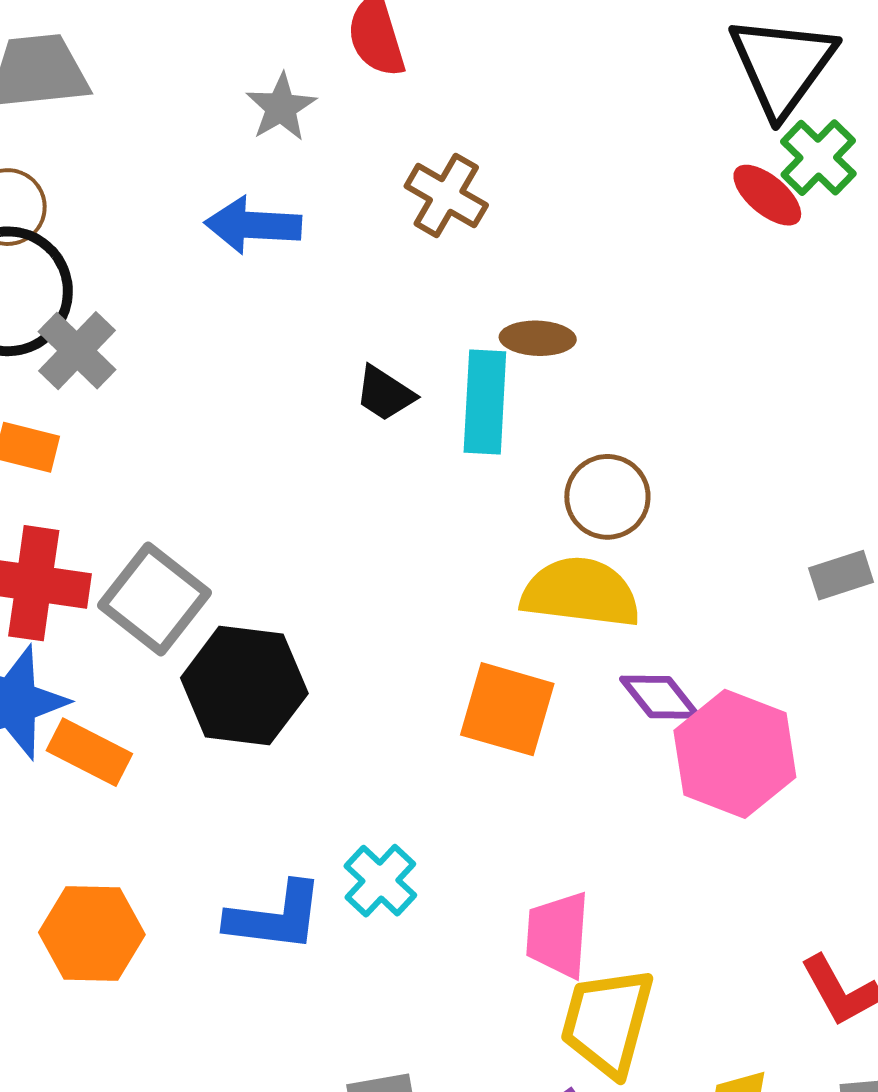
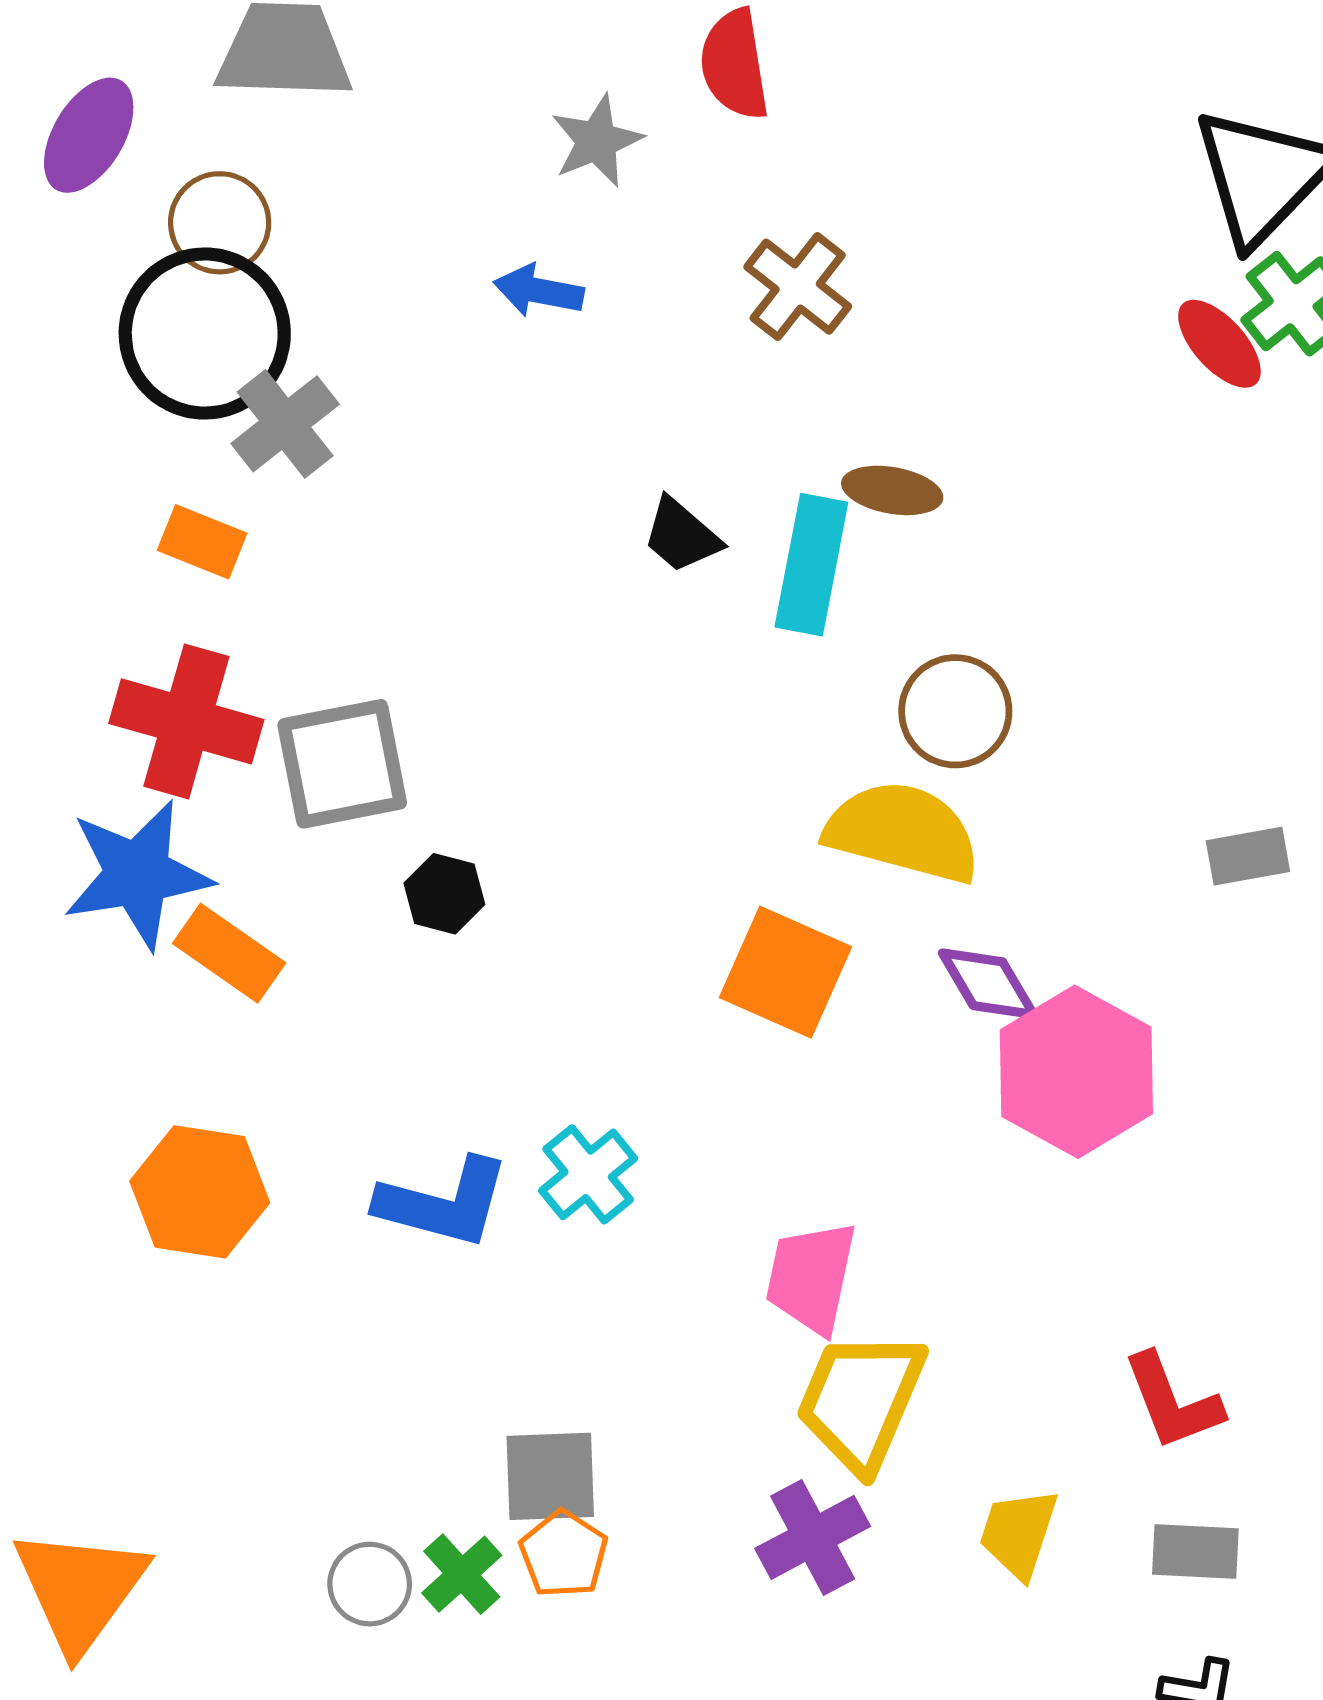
blue arrow: (253, 225) -> (539, 291), size x0.7
gray square: (155, 599) -> (342, 764), turned 33
black hexagon: (244, 686) -> (444, 894), size x0.5

